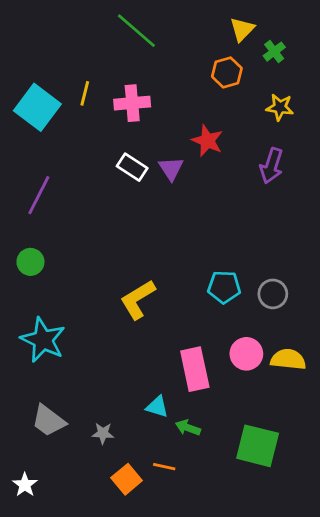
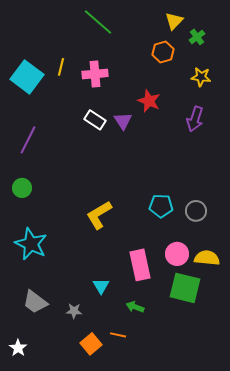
cyan triangle: (157, 407) -> (101, 286), moved, turned 42
green square: (258, 446) -> (185, 288), moved

